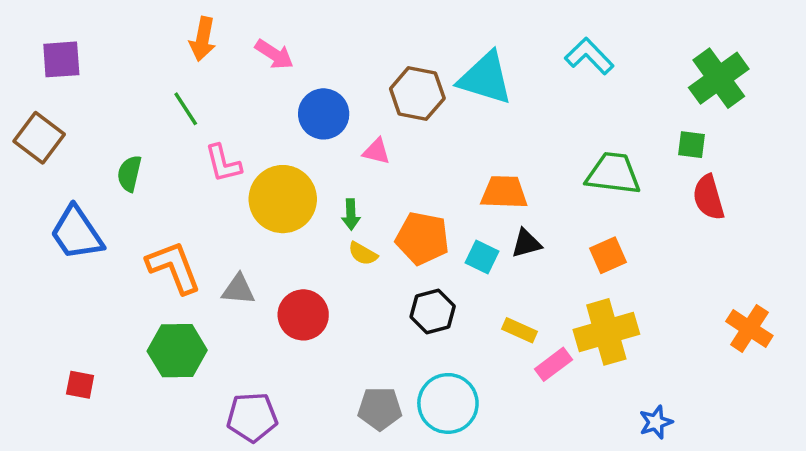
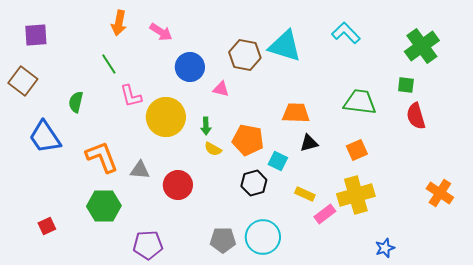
cyan square: (482, 257) -> (278, 161), moved
red square: (80, 385) -> (47, 226), turned -36

